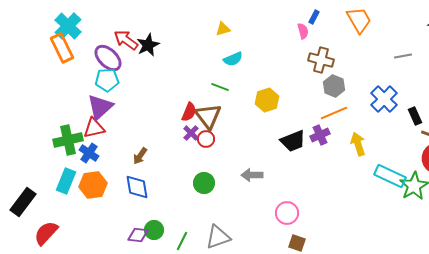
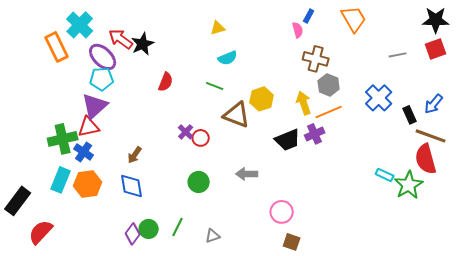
cyan cross: (68, 26) -> (80, 25), moved
red semicircle: (189, 112) -> (166, 82), moved
brown triangle: (208, 116) -> (237, 115), moved, turned -32
yellow arrow: (358, 144) -> (304, 103), moved
cyan rectangle: (390, 176) -> (385, 175), size x0.6
purple diamond: (138, 235) -> (133, 234), turned -60
gray triangle: (218, 237) -> (213, 236), size x0.6
green line: (182, 241) -> (178, 227), moved

